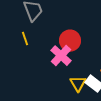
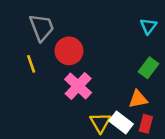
red circle: (70, 41) -> (69, 51), moved

